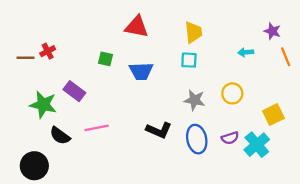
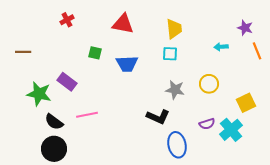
red cross: (48, 51) -> (67, 20), moved
black L-shape: (159, 130) -> (158, 117), moved
blue ellipse: (197, 139) -> (177, 145), moved
black circle: (34, 166) -> (54, 149), moved

